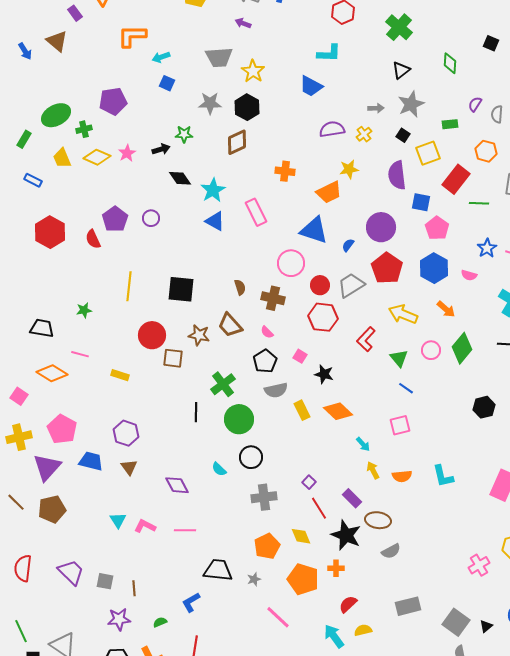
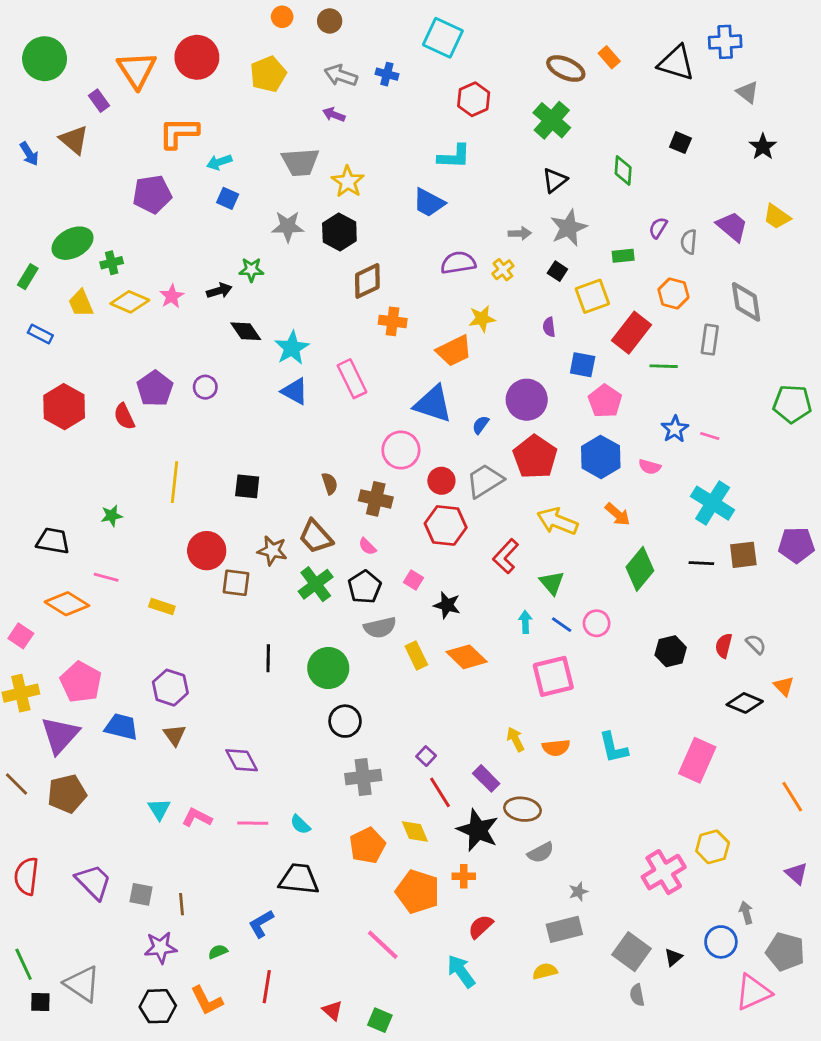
purple pentagon: (113, 101) -> (152, 194), moved
brown diamond: (237, 142) -> (367, 281), moved
purple semicircle: (397, 175) -> (549, 327), size x0.5
black square: (181, 289) -> (247, 486), size x0.7
pink circle: (431, 350) -> (597, 623), moved
green cross: (223, 384) -> (316, 584), moved
pink square: (400, 425) -> (553, 676), size x1.4
cyan arrow: (363, 444) -> (525, 622), moved, turned -140
cyan semicircle: (219, 469) -> (300, 825), moved
pink cross: (479, 565) -> (664, 872), size x1.4
gray star: (254, 579) -> (578, 892), moved
yellow semicircle: (363, 630) -> (545, 971), moved

